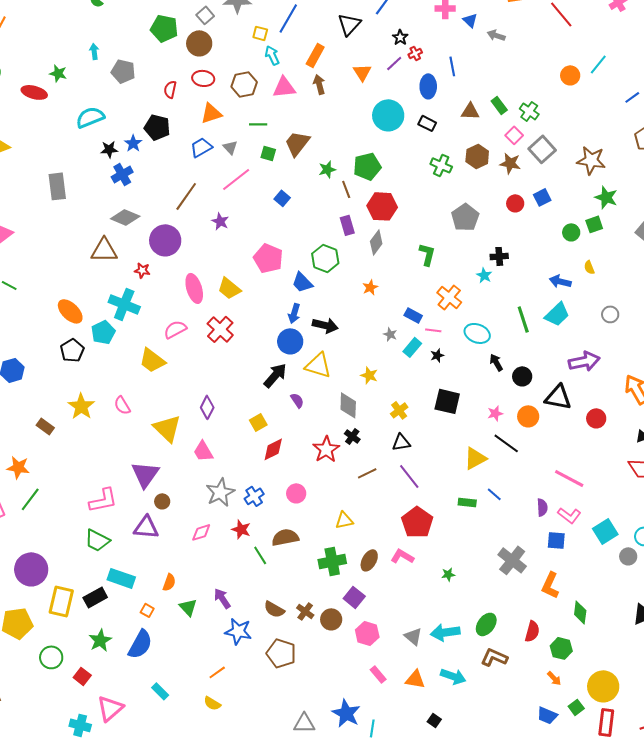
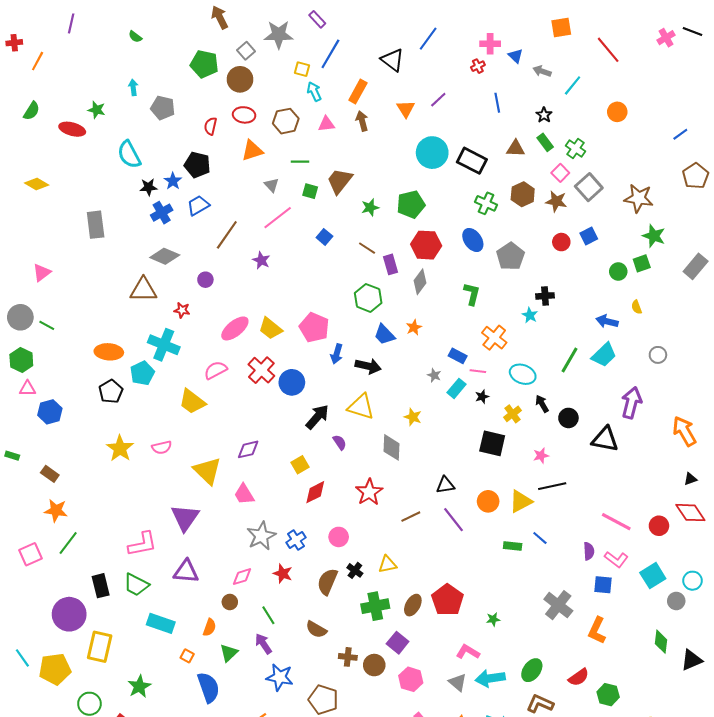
black triangle: (349, 24) -> (393, 60), turned -35
black star: (400, 37) -> (544, 115), moved
red cross: (415, 53) -> (478, 66), moved
cyan line: (598, 64) -> (573, 85), moved
blue ellipse: (428, 86) -> (473, 240), moved, turned -35
pink triangle: (284, 87) -> (326, 124), size x0.7
cyan semicircle: (90, 117) -> (129, 155), turned -96
black rectangle: (427, 123) -> (472, 161), size x1.6
blue trapezoid: (201, 147) -> (198, 205), moved
brown line: (346, 189) -> (367, 248), moved, turned -36
purple circle: (165, 240) -> (205, 280), size x0.5
pink pentagon: (268, 258) -> (314, 327), moved
blue trapezoid: (302, 282) -> (384, 335), moved
pink ellipse: (194, 288) -> (235, 328), turned 68
orange ellipse: (70, 311) -> (109, 352), turned -40
green line: (523, 319) -> (569, 360), turned 48
blue circle: (290, 341) -> (292, 382), moved
purple arrow: (584, 361) -> (631, 403), turned -64
pink semicircle: (122, 405) -> (162, 447), turned -72
purple diamond: (207, 407) -> (248, 449), turned 50
yellow cross: (399, 410) -> (513, 414), moved
orange circle: (528, 416) -> (488, 501), moved
red circle: (596, 418) -> (659, 526), moved
brown rectangle: (45, 426) -> (50, 474), moved
black cross: (352, 436) -> (355, 570), moved
black line: (506, 443) -> (552, 486), turned -48
brown circle: (162, 501) -> (230, 602), moved
red pentagon: (417, 522) -> (447, 600), moved
brown semicircle: (285, 537) -> (327, 582), turned -56
green line: (260, 555) -> (268, 615), moved
pink L-shape: (402, 556) -> (468, 652), moved
black rectangle: (95, 597) -> (101, 586), moved, turned -75
green triangle: (188, 607) -> (229, 653), turned 30
brown semicircle: (274, 609) -> (316, 629), moved
brown cross: (305, 611) -> (348, 657), turned -30
green diamond: (580, 612) -> (661, 642), moved
red semicircle: (532, 631) -> (579, 677), turned 40
blue semicircle: (140, 644) -> (208, 687), moved, turned -48

